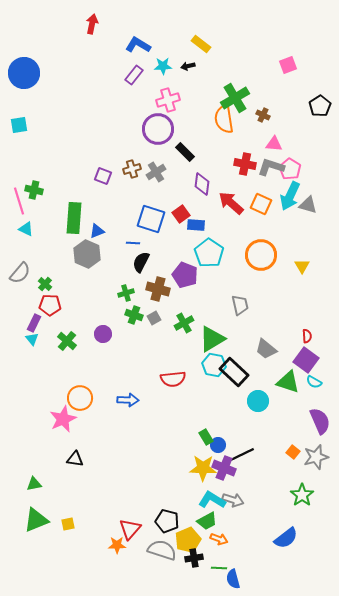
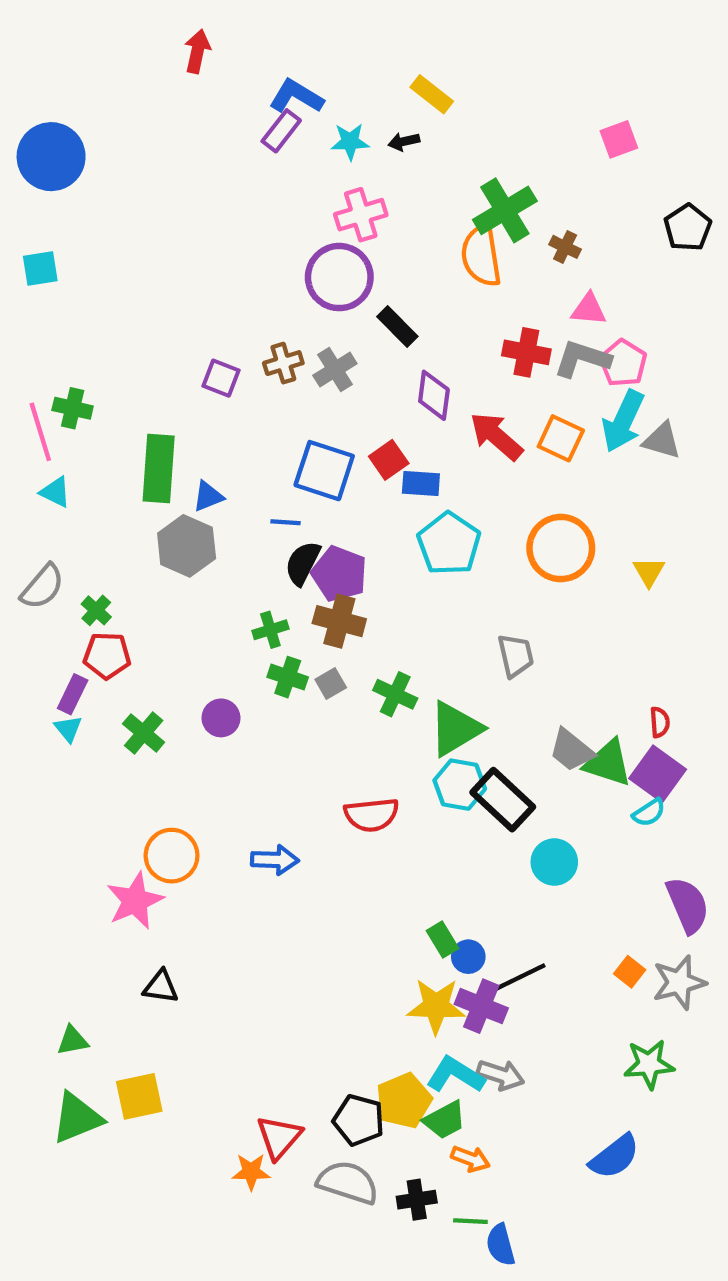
purple rectangle: (134, 75) -> (281, 131), moved
purple pentagon: (185, 275) -> (339, 574), moved
green cross: (184, 323) -> (395, 694), turned -36
green triangle: (288, 382) -> (608, 763), moved
cyan semicircle: (314, 382) -> (649, 813), moved, turned -63
green star: (302, 495) -> (649, 1064), turned 30
yellow square: (68, 524) -> (139, 1096), moved, size x1.6
yellow pentagon: (188, 540) -> (404, 1101), moved

